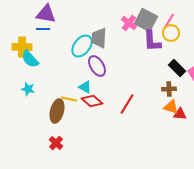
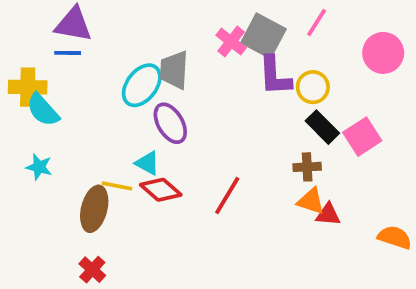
pink line: (169, 21) -> (317, 22), moved
yellow circle: (171, 33) -> (313, 87), moved

